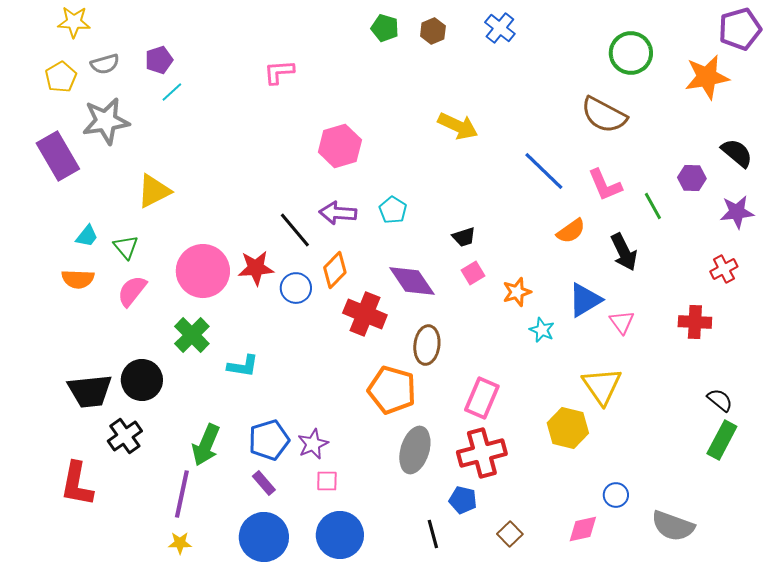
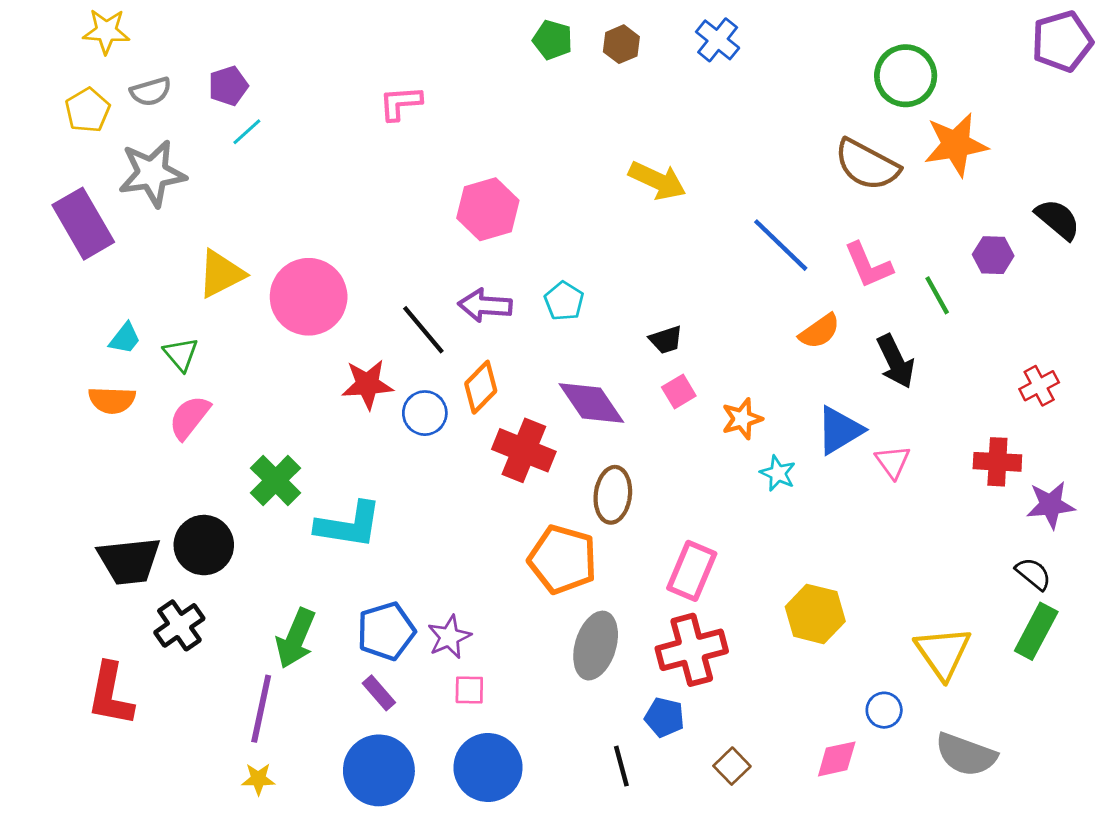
orange star: (707, 77) -> (956, 145), moved
purple star: (737, 212) -> (1051, 505), moved
pink circle: (203, 271) -> (309, 297), moved
cyan L-shape: (243, 366) -> (349, 525), size x1.5
yellow triangle: (602, 386) -> (943, 653), moved

